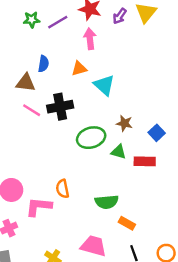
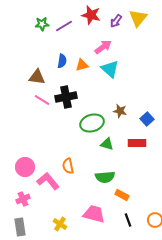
pink arrow: (90, 39) -> (103, 47), moved, turned 60
blue semicircle: (43, 64) -> (62, 61), moved
cyan triangle: (104, 85) -> (110, 69), moved
green triangle: (118, 152) -> (107, 144), moved
pink L-shape: (39, 207) -> (48, 181), turned 45

